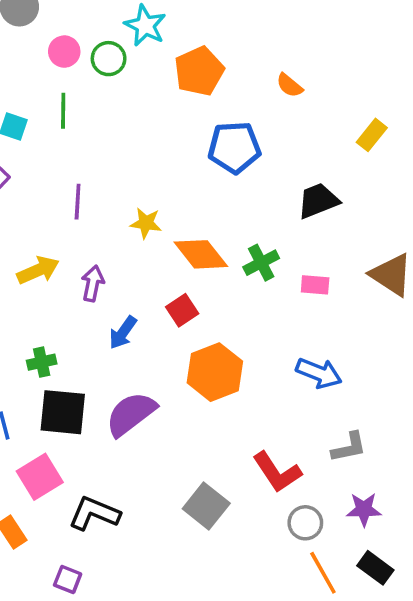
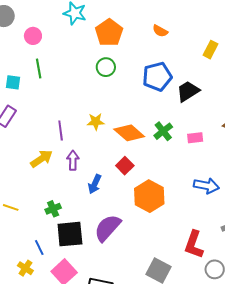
green circle: (109, 59) -> (106, 67), moved
blue pentagon: (234, 147) -> (157, 77), moved
purple line: (78, 202) -> (61, 130), moved
red L-shape: (277, 472) -> (194, 245), turned 64

